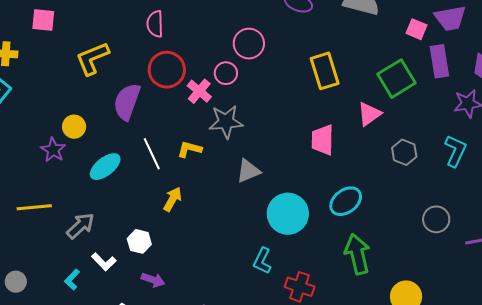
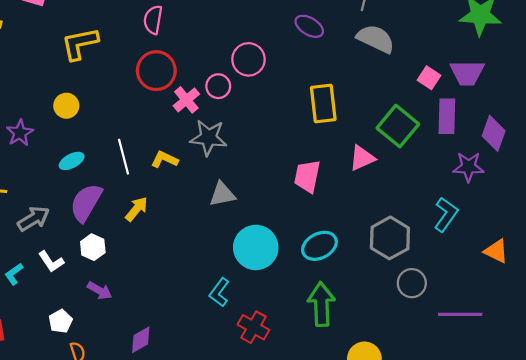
green square: (396, 79) -> (398, 126), turned -30
purple semicircle: (127, 102) -> (86, 203), moved
yellow circle: (74, 127) -> (66, 106), moved
gray hexagon: (404, 152) -> (390, 238), moved, size x1.5
cyan ellipse: (105, 167) -> (72, 161), size x0.7

